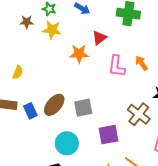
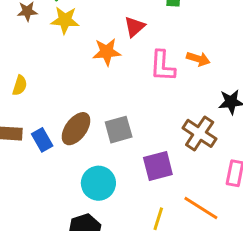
orange arrow: (142, 63) -> (198, 59), turned 147

